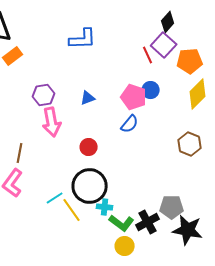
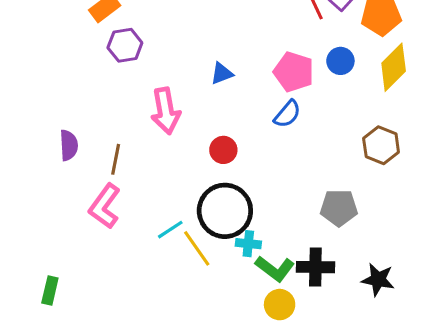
blue circle: (151, 90) -> (340, 61), moved
purple hexagon: (44, 95) -> (125, 45), moved
gray pentagon: (172, 207) -> (339, 208), moved
black cross: (148, 222) -> (315, 267), turned 30
black star: (188, 230) -> (378, 280), size x0.7

